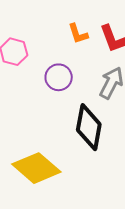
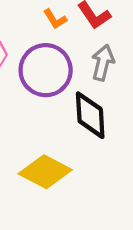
purple circle: (59, 77) -> (46, 70), size x1.8

